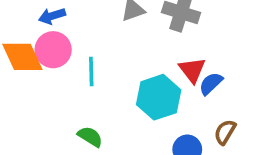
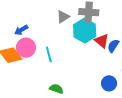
cyan hexagon: (159, 97) -> (85, 31), moved

